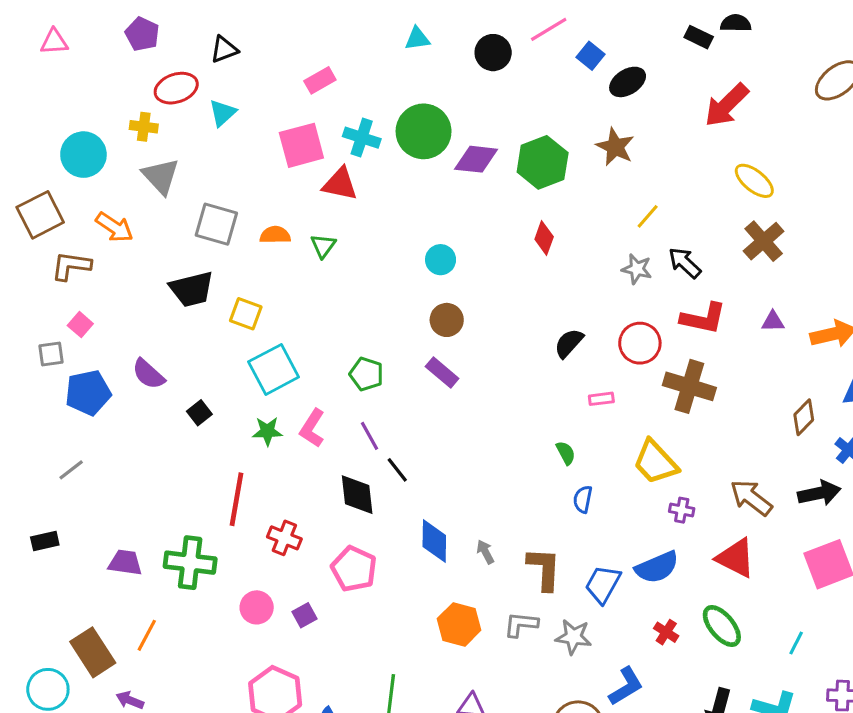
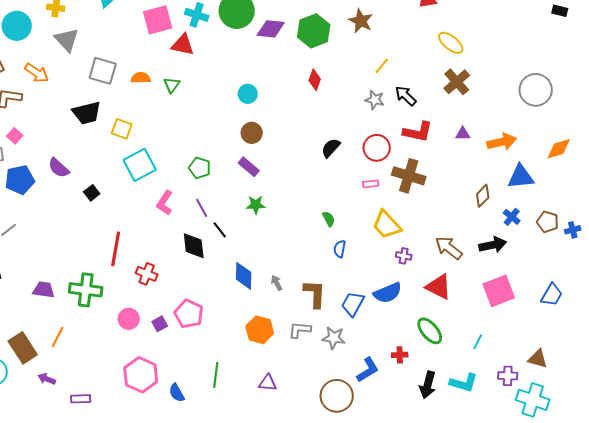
pink rectangle: (601, 399) -> (371, 184), moved
green star: (267, 431) -> (256, 205), moved
pink pentagon: (354, 569) -> (189, 314), moved
red cross: (666, 632) -> (400, 355), moved, turned -35

